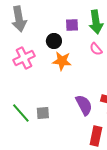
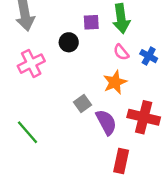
orange star: (62, 61) -> (115, 82), moved, turned -30
gray square: (43, 113) -> (82, 104), moved, turned -32

